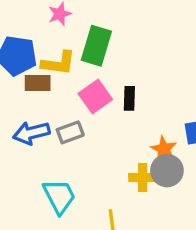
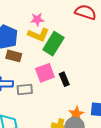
yellow L-shape: (58, 63) -> (38, 35), moved
black rectangle: (129, 98) -> (64, 79), turned -40

